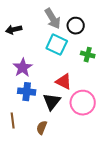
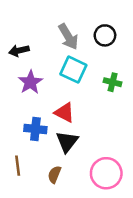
black circle: (76, 26) -> (105, 35), moved
purple star: (23, 68) -> (30, 82), moved
red triangle: (64, 82) -> (64, 113), moved
pink circle: (83, 103) -> (106, 173), moved

